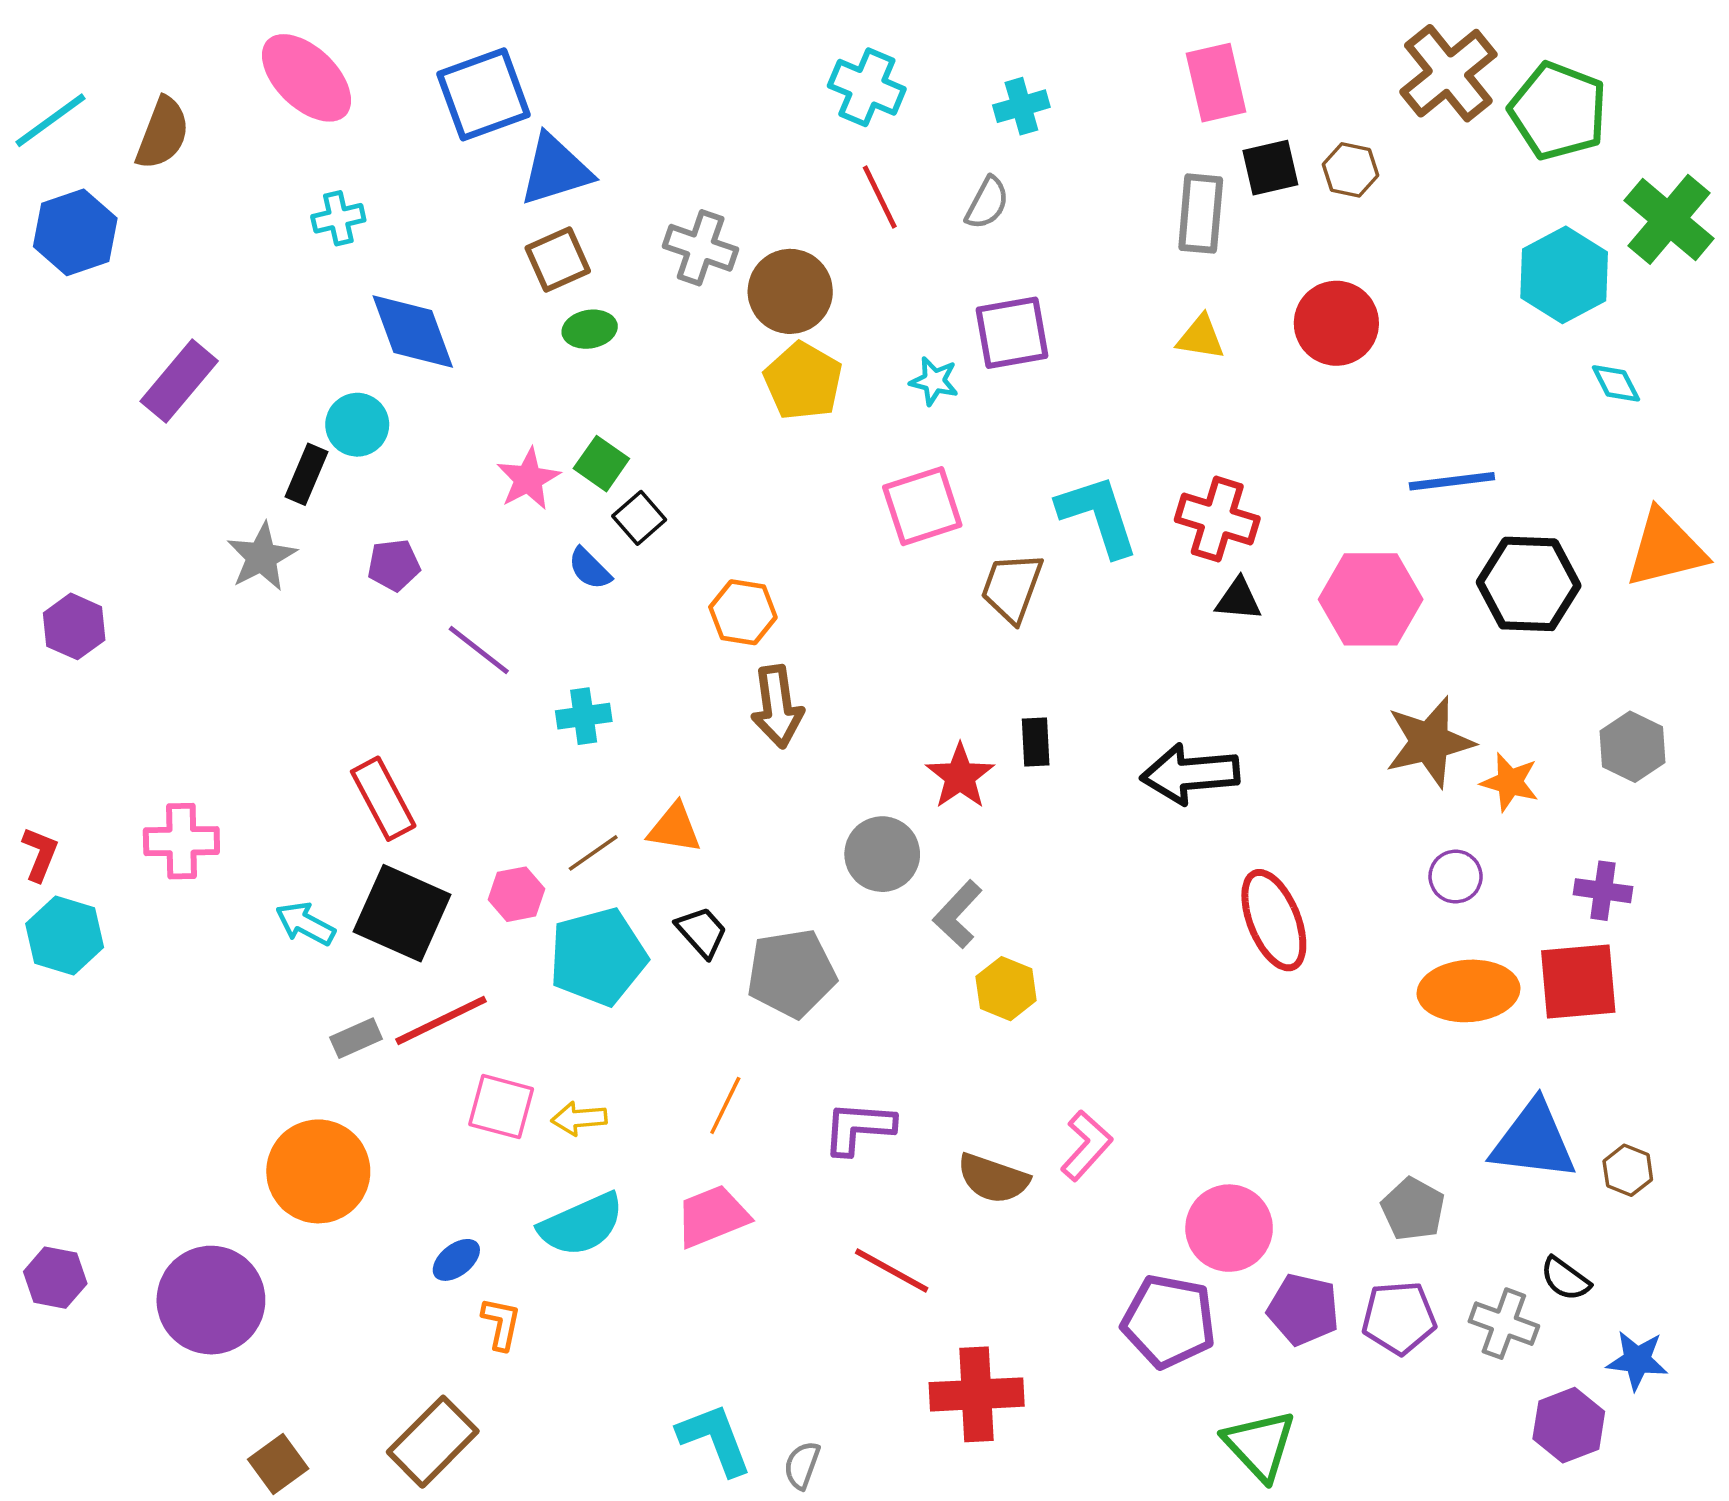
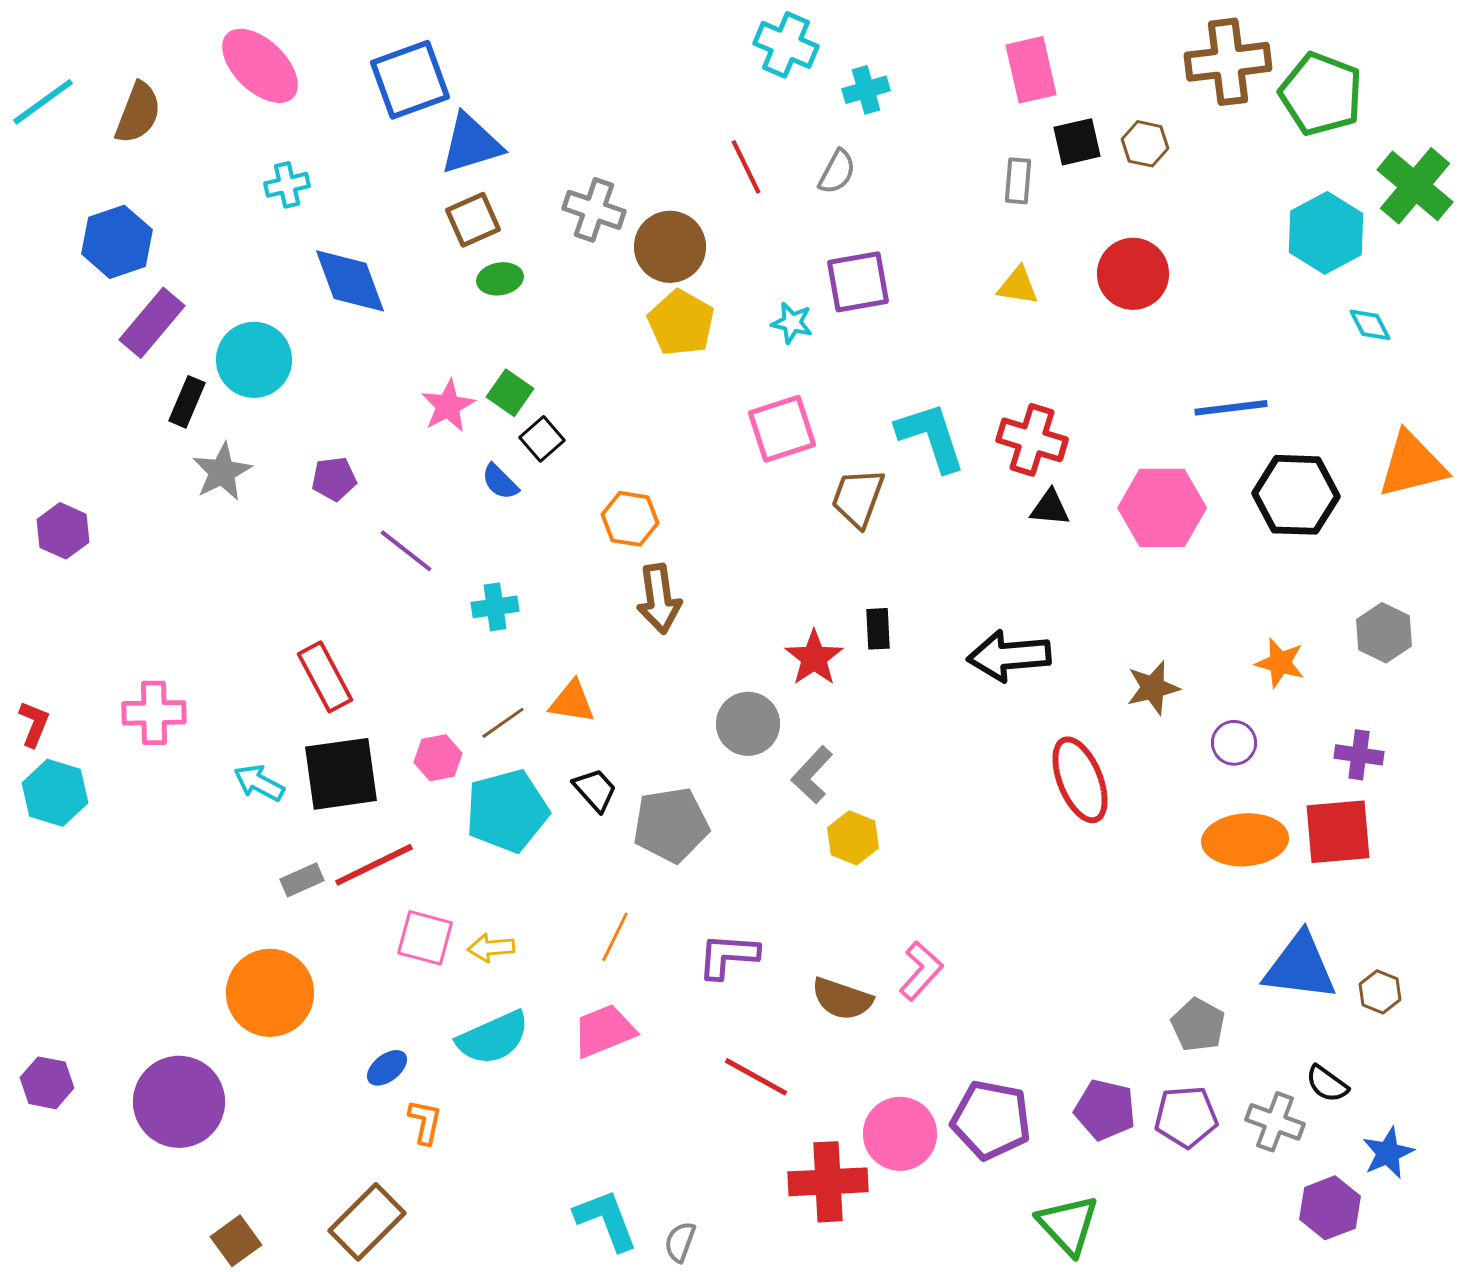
brown cross: (1448, 73) -> (1228, 62), turned 32
cyan cross: (867, 87) -> (786, 45), moved
gray rectangle: (1201, 214) -> (1018, 181), size x0.7
blue hexagon: (75, 232) -> (117, 242), moved
cyan circle: (357, 425) -> (254, 360), moved, size x1.4
black rectangle: (307, 474) -> (187, 402), moved
brown star: (1430, 742) -> (1153, 688), moved, size x0.7
black square: (402, 913) -> (341, 774), turned -32
pink circle: (1229, 1228) -> (900, 1134), moved
blue star: (1637, 1360) -> (1388, 1153), turned -30

